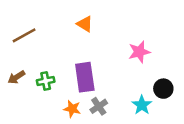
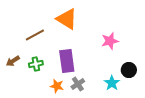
orange triangle: (85, 24) -> (67, 19), size x1.6
brown line: (24, 35) -> (35, 35), moved

